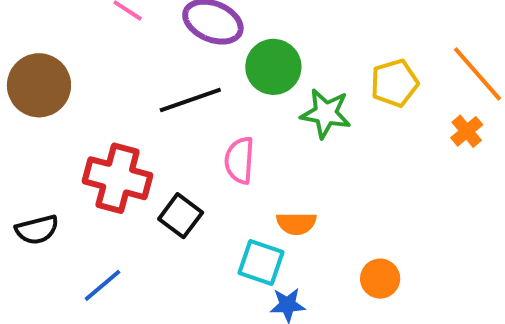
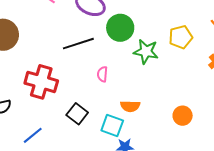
pink semicircle: (239, 160) -> (102, 74), size x0.7
black square: (181, 216) -> (77, 114), moved
orange circle: (380, 279) -> (183, 116), moved

